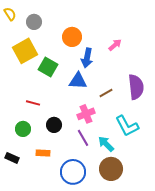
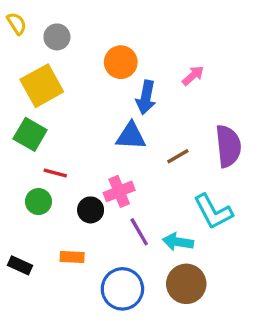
green square: (48, 67) -> (30, 134), moved
pink cross: (86, 114) -> (119, 191), moved
green circle: (23, 129) -> (38, 202), moved
cyan arrow: (106, 144) -> (178, 242), turned -36

